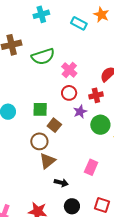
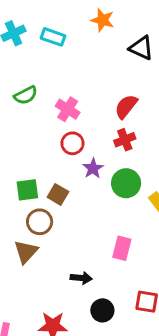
cyan rectangle: (79, 23) -> (53, 37), moved
green semicircle: (43, 56) -> (26, 95), size x0.7
red cross: (96, 95) -> (125, 140), moved
green square: (40, 109) -> (27, 190), moved
brown triangle: (47, 161) -> (26, 252), moved

